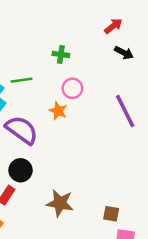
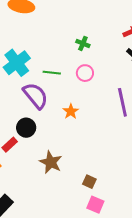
green line: (21, 80) -> (52, 73), moved
orange star: (58, 111) -> (71, 111), moved

